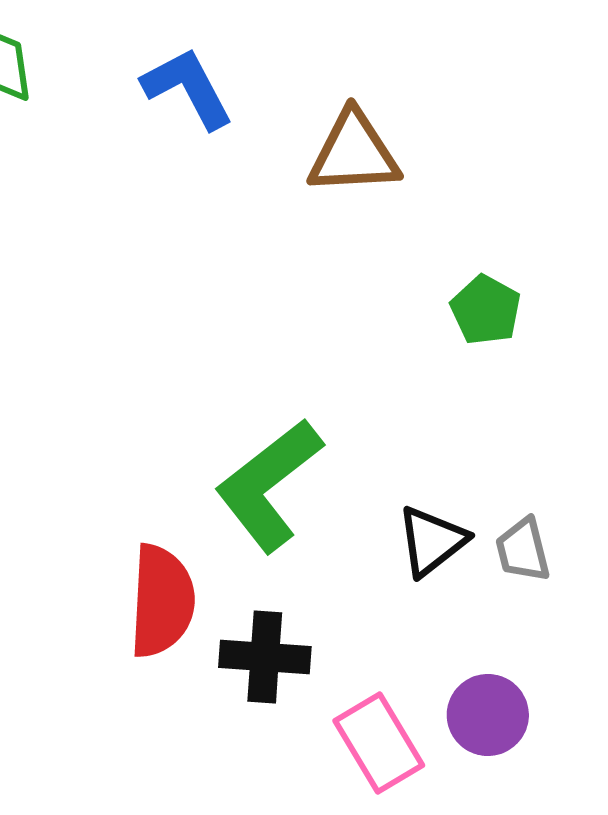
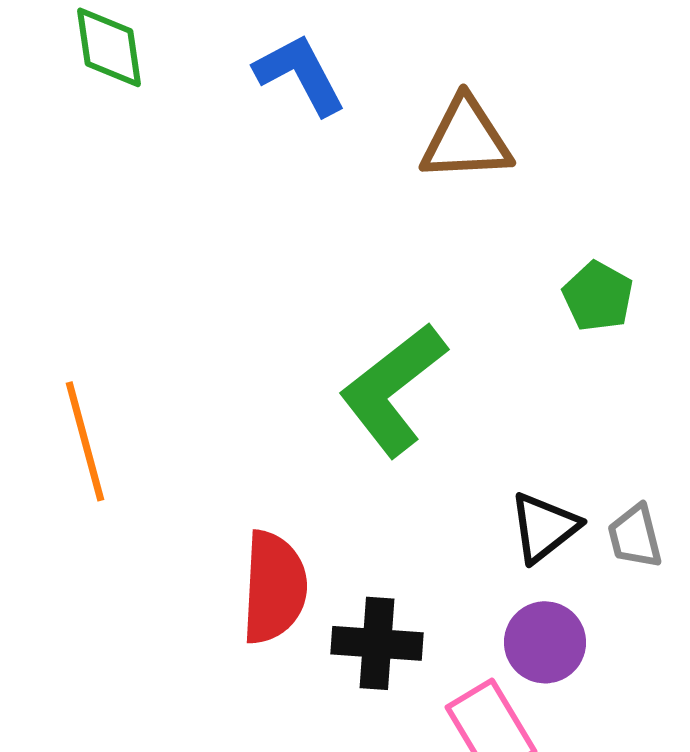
green L-shape: (269, 485) -> (393, 389), moved
purple circle: (488, 715) -> (545, 642), moved

